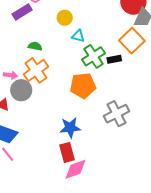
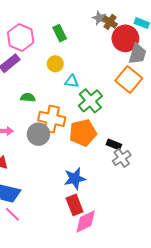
black rectangle: (114, 59) -> (114, 144), moved, turned 40
orange cross: (36, 70) -> (52, 119), moved, turned -35
gray circle: (21, 90) -> (38, 134), moved
gray cross: (117, 114) -> (122, 158), size x0.7

